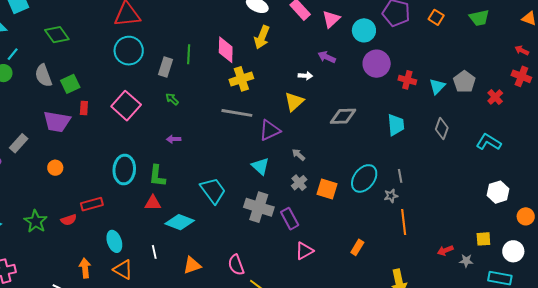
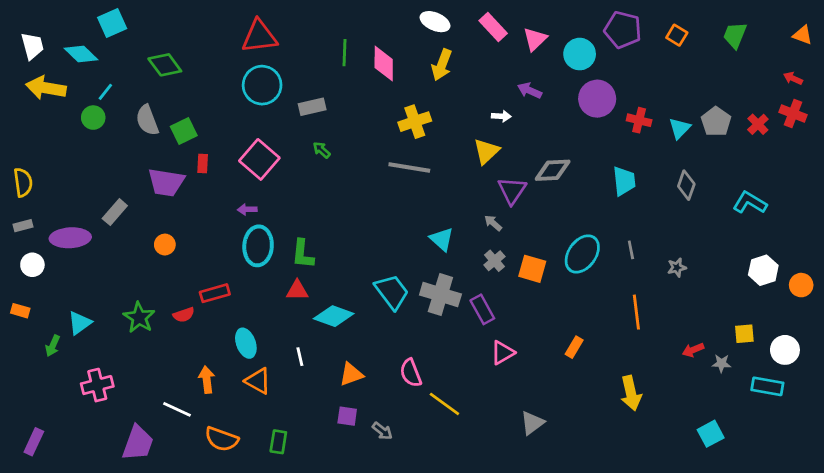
green trapezoid: (479, 18) -> (735, 35), turned 125
pink diamond: (226, 50) -> (384, 63), moved
green line: (189, 54) -> (345, 53), moved
gray rectangle: (166, 67) -> (312, 107), turned 60
red cross: (495, 97) -> (758, 124), moved
purple triangle: (270, 130) -> (512, 190), moved, turned -30
purple arrow: (174, 139) -> (247, 209), moved
cyan trapezoid: (213, 191) -> (392, 292), moved
gray star: (391, 196) -> (677, 267), moved
orange circle: (526, 216) -> (801, 285), moved

